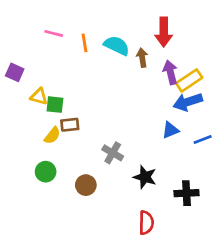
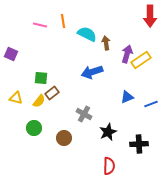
red arrow: (164, 32) -> (150, 16), moved
orange line: (84, 43) -> (63, 21), moved
purple arrow: (170, 72) -> (127, 54), turned 30
yellow triangle: (39, 97) -> (16, 98), moved
blue arrow: (188, 102) -> (92, 72), moved
brown rectangle: (70, 125) -> (52, 93), turned -32
black star: (145, 177) -> (108, 132), turned 30

